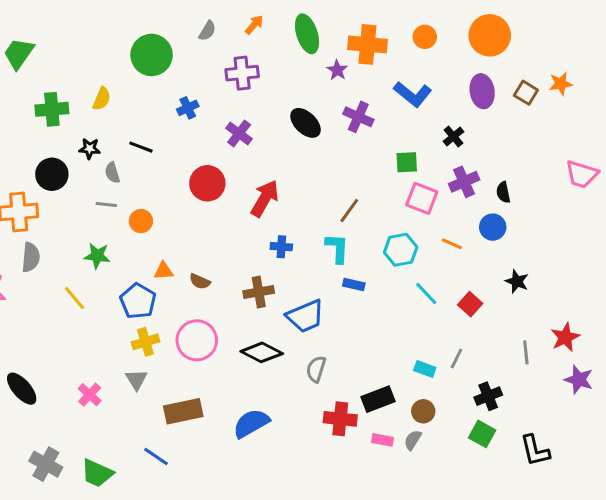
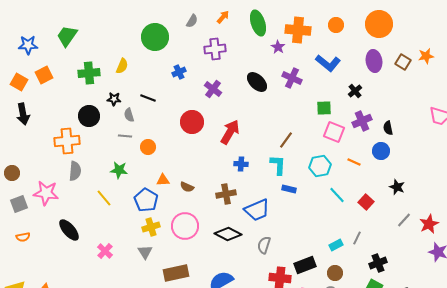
gray line: (526, 352) -> (404, 220), moved, turned 49
cyan rectangle: (425, 369) -> (336, 245), turned -48
black ellipse: (22, 389) -> (69, 230), moved
pink cross: (90, 395) -> (105, 251), moved

